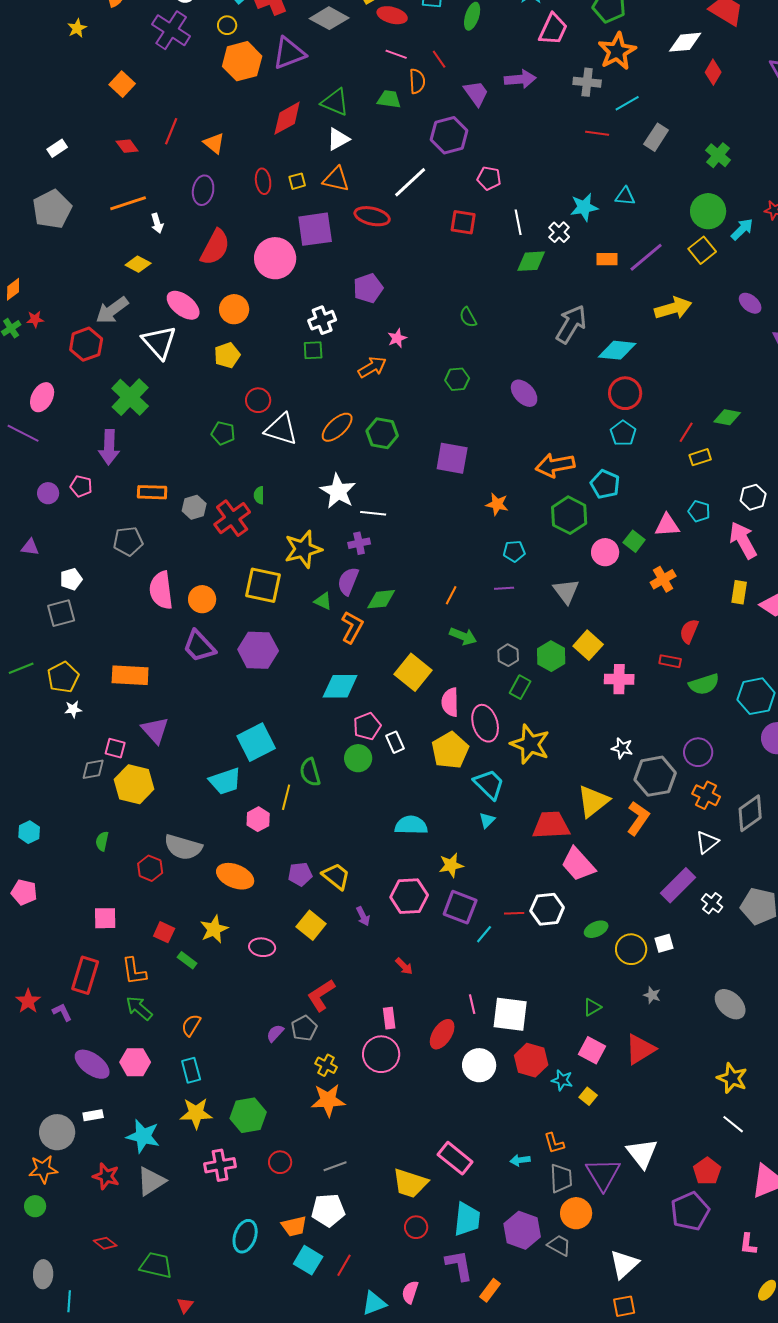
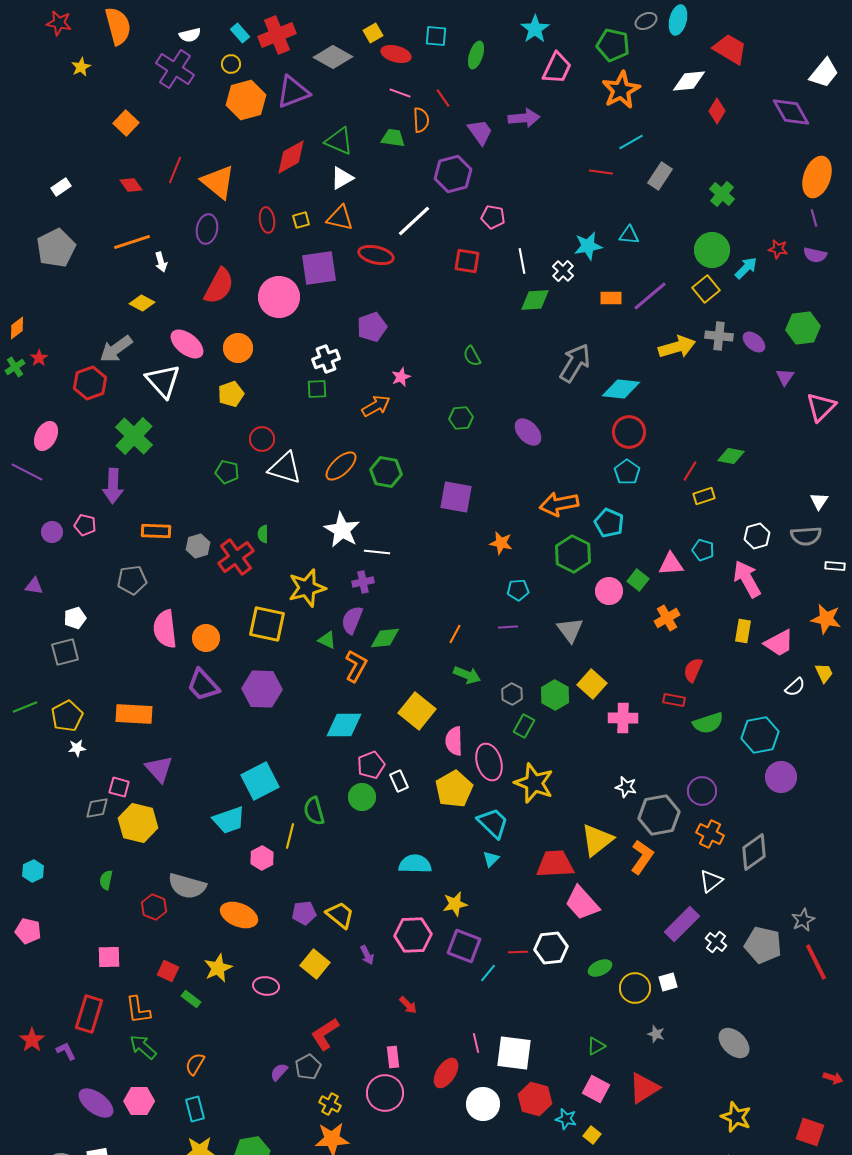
gray cross: (587, 82) -> (719, 336), moved
orange triangle: (214, 143) -> (218, 182), size x1.6
red star: (35, 319) -> (39, 358), turned -30

